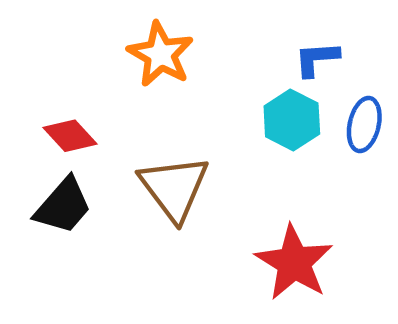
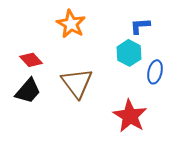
blue ellipse: (364, 124) -> (155, 72), moved

